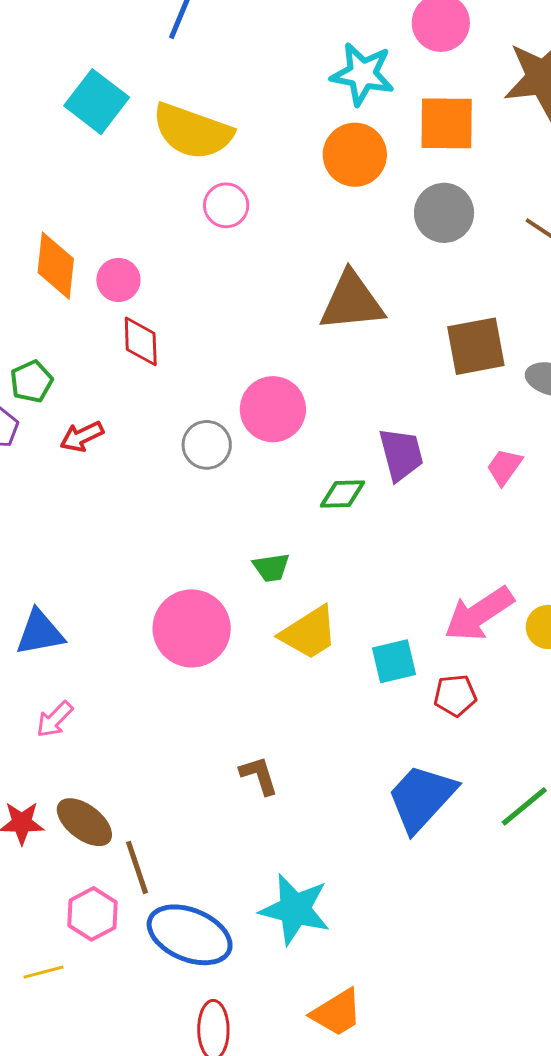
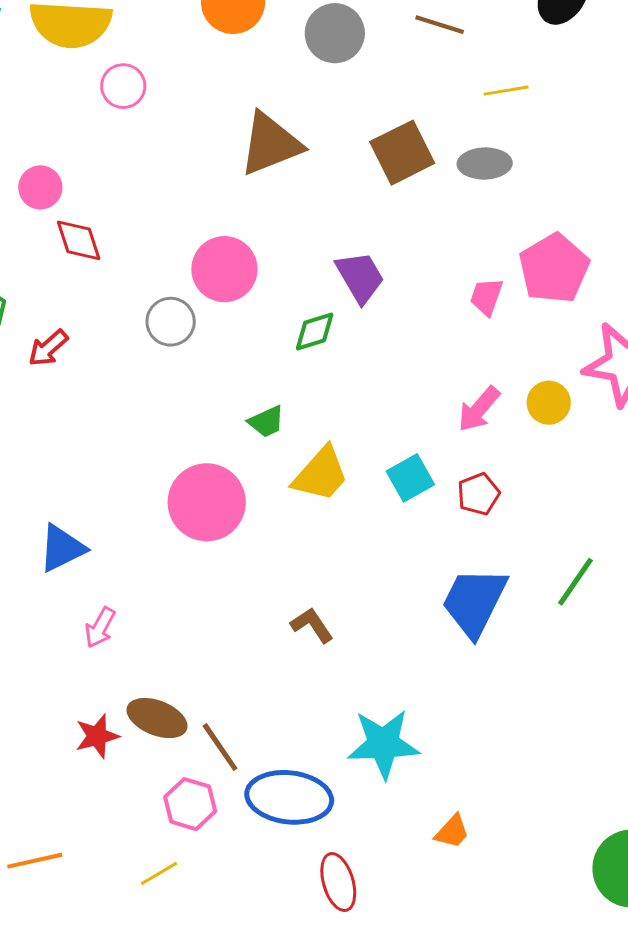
pink trapezoid: (504, 467) -> (486, 297), moved
pink arrow: (479, 614) -> (479, 409), size x0.7
orange trapezoid: (337, 1013) -> (452, 832), size x0.7

